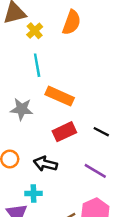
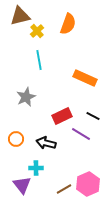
orange rectangle: (60, 96) -> (85, 78), moved
gray star: (22, 109) -> (26, 97), turned -30
purple line: (95, 171) -> (81, 134), moved

